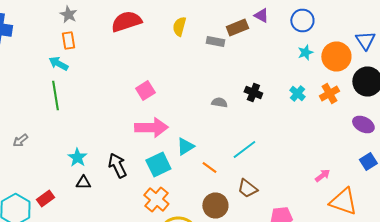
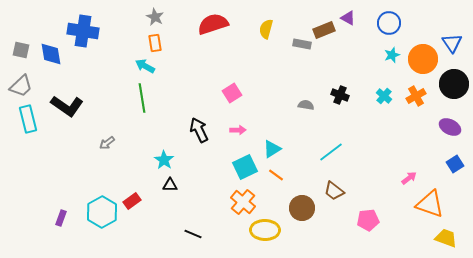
pink arrow: (151, 128) -> (238, 130), size x0.5
black arrow: (117, 166) -> (199, 130), moved
orange line: (209, 168) -> (276, 175), moved

